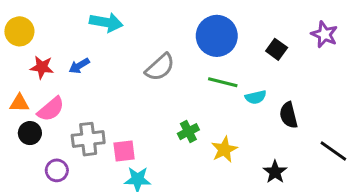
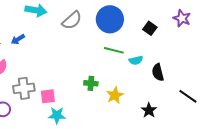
gray semicircle: (160, 67) -> (72, 20), moved
green cross: (188, 132) -> (91, 83), turned 32

